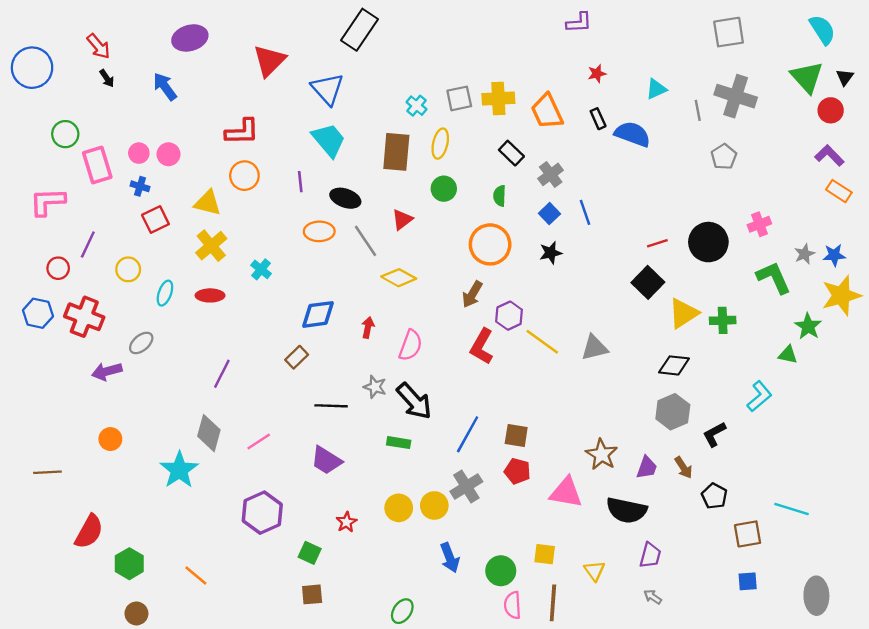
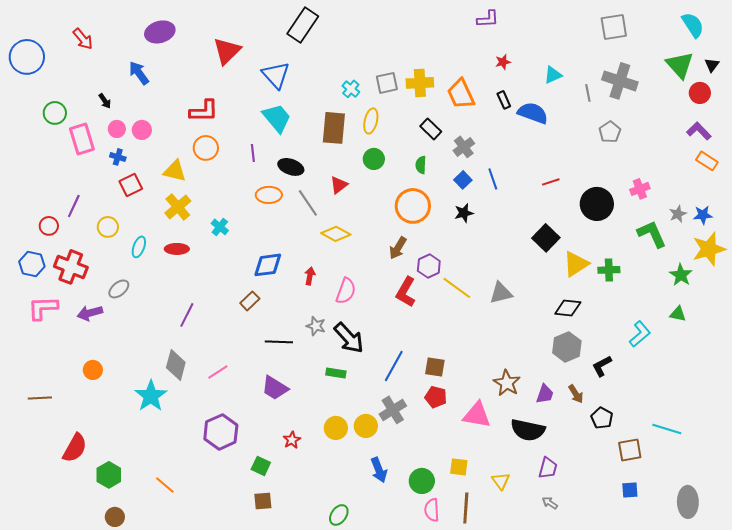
black arrow: (107, 78) -> (105, 101), moved
pink L-shape: (47, 202) -> (43, 308), moved
red line: (657, 243) -> (551, 182), moved
green triangle: (788, 355) -> (678, 314), moved

